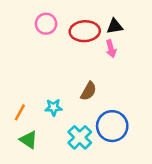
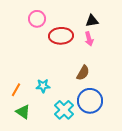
red ellipse: (85, 31) -> (61, 36), moved
brown semicircle: (88, 91) -> (83, 73), moved

